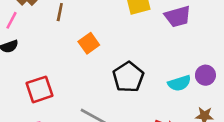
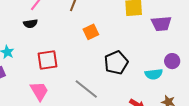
purple circle: (205, 75) -> (172, 61), moved

